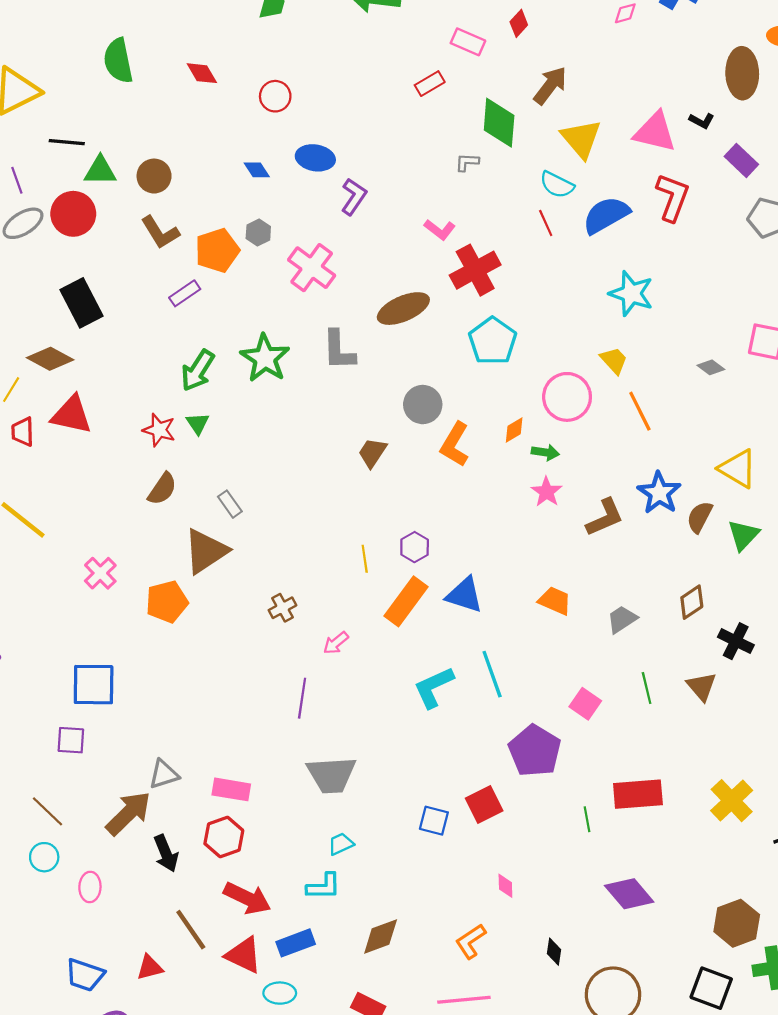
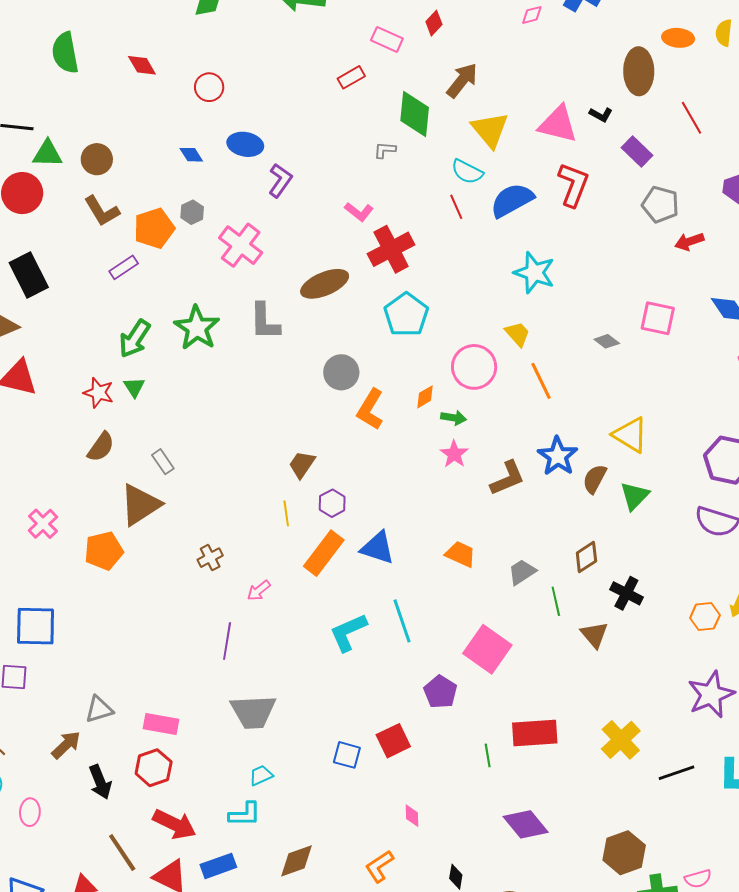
brown trapezoid: (372, 453) -> (302, 464), moved
green line: (647, 688) -> (556, 601), moved
pink square: (585, 704) -> (487, 649), size x1.6
purple pentagon: (535, 751) -> (440, 692), size x0.7
brown arrow: (128, 813) -> (66, 745), size x0.7

